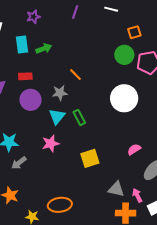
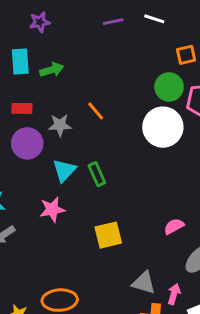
purple line: (75, 12) -> (113, 22), moved, turned 56
gray star: (60, 93) -> (60, 125), moved
white circle: (124, 98) -> (163, 127), moved
pink arrow: (137, 195) -> (174, 294), turned 40

